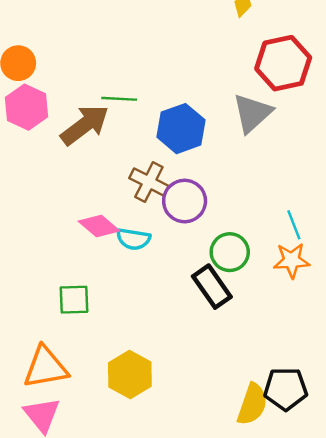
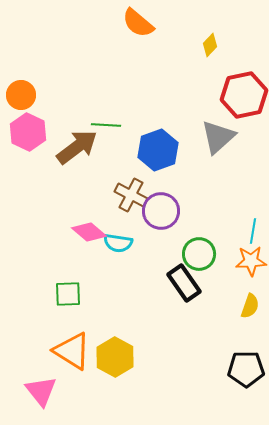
cyan line: (294, 225) -> (253, 231), turned 30
orange triangle: (46, 367) -> (72, 351), moved, turned 42
yellow semicircle: (252, 404) -> (250, 306), moved, size x0.7

